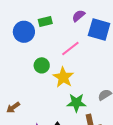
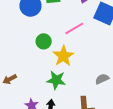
green star: (76, 103) -> (56, 80), moved

